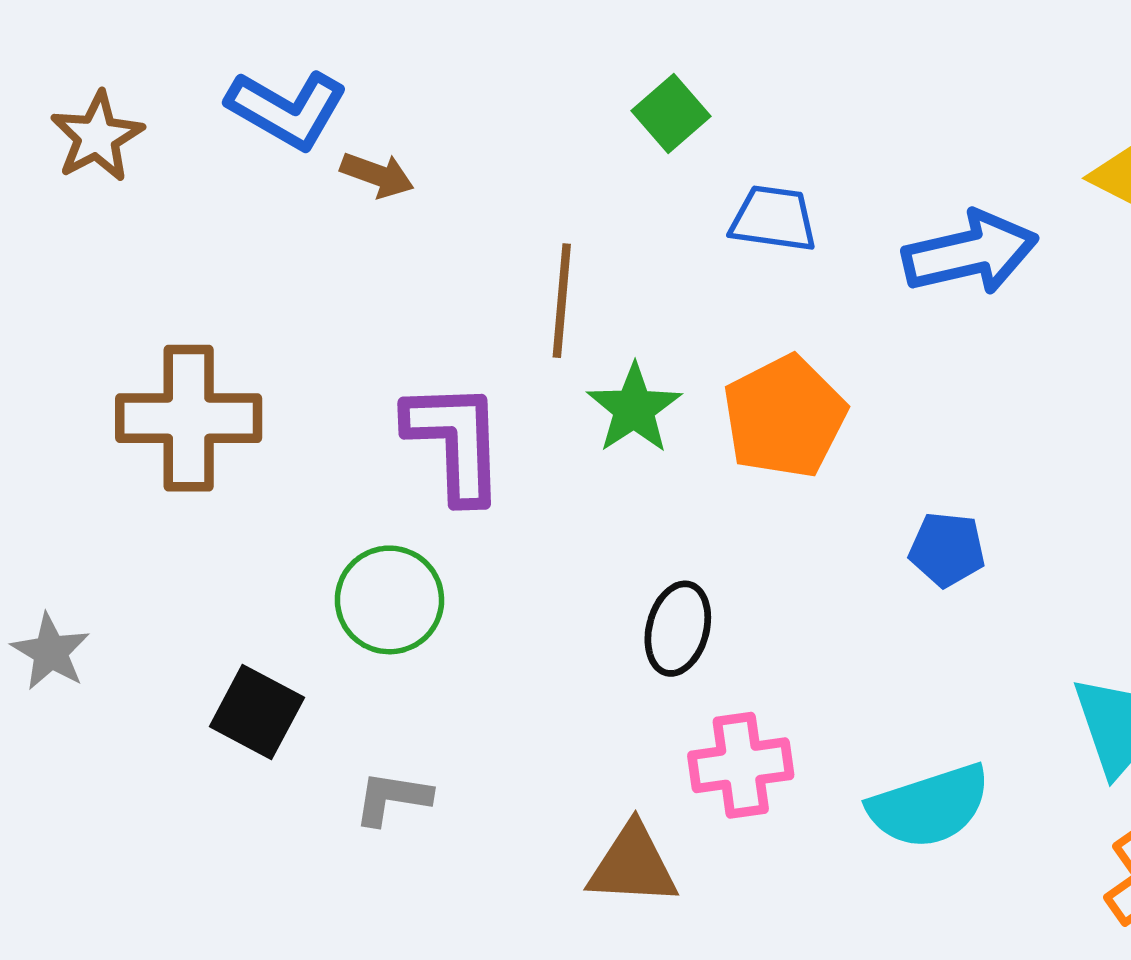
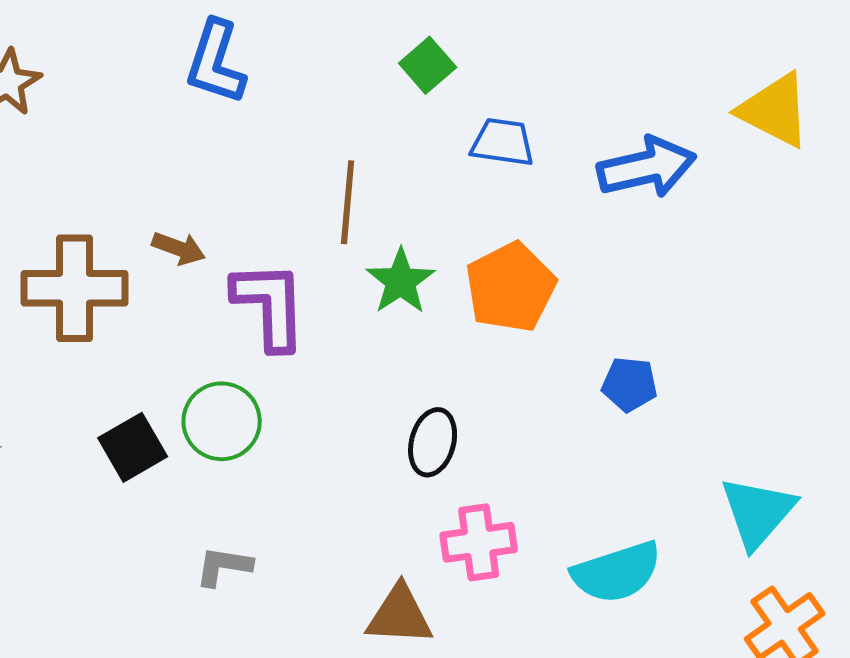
blue L-shape: (287, 109) -> (216, 62), moved, turned 78
brown arrow: (377, 175) -> (179, 248), moved
black square: (257, 712) -> (133, 447), moved, turned 32

